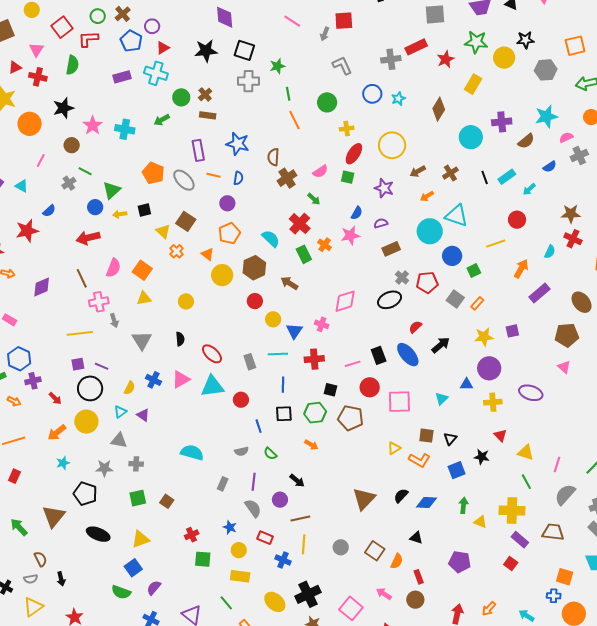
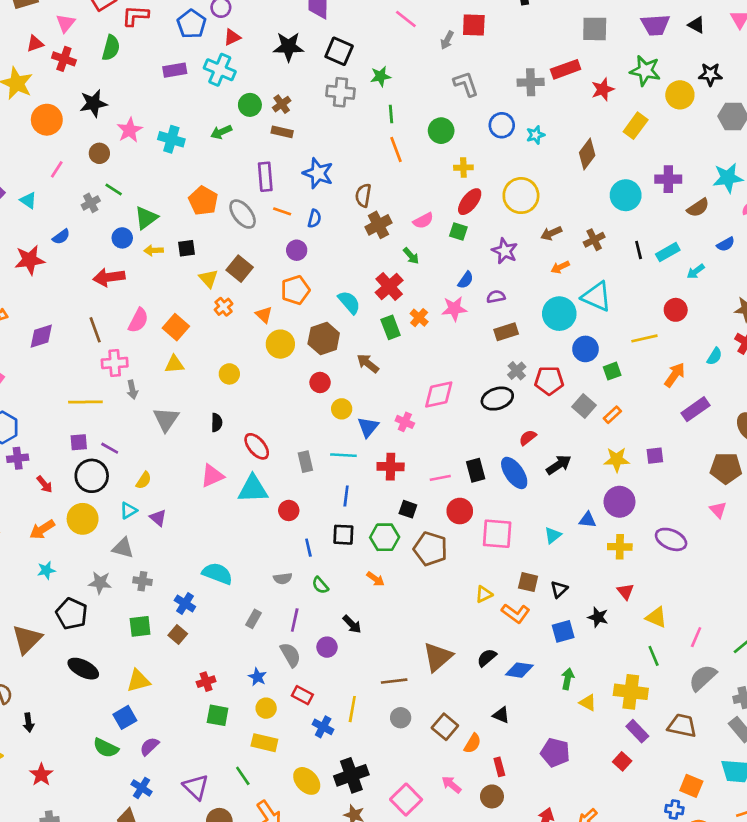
blue cross: (153, 380) -> (185, 604), moved
brown line: (300, 519) -> (394, 681), moved

